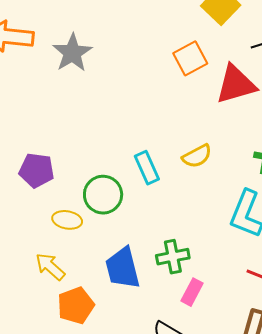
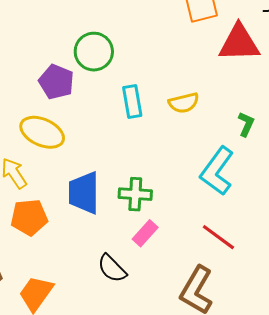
purple pentagon: (37, 170) -> (56, 82), moved
green circle: (103, 195) -> (94, 52), moved
yellow ellipse: (67, 220) -> (42, 132), size x1.5

